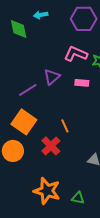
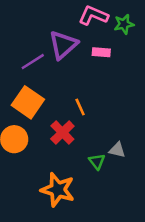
purple triangle: (52, 77) -> (63, 45), size x1.4
green triangle: (78, 198) -> (97, 161), moved, turned 40

